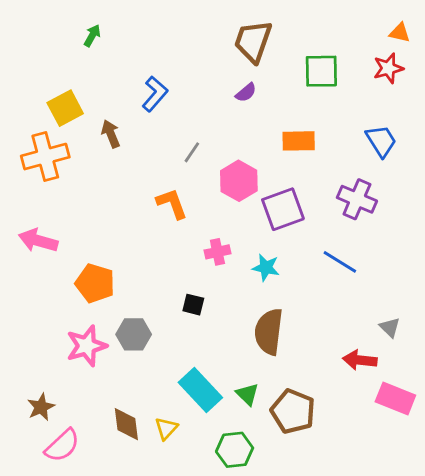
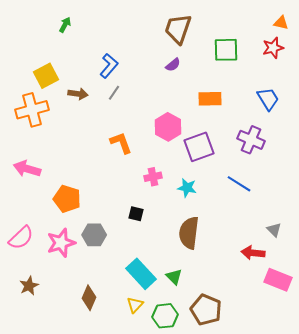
brown arrow: (111, 134) -> (78, 94), turned 120
gray line: (192, 152) -> (114, 93), moved
brown pentagon: (293, 411) -> (206, 310), moved
brown diamond: (126, 424) -> (89, 298), turned 30
yellow triangle: (166, 428) -> (135, 305), moved
pink semicircle: (62, 445) -> (21, 238), moved

